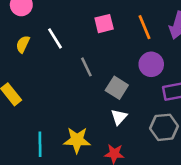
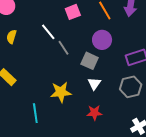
white line: (55, 38) -> (48, 32), moved
purple circle: (151, 64) -> (102, 40), moved
yellow star: (77, 140) -> (61, 92), moved

